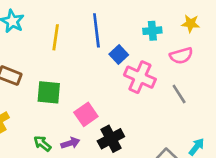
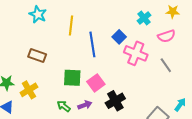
blue line: (96, 30) -> (92, 44), moved
cyan cross: (152, 31) -> (144, 18), turned -32
green square: (49, 92) -> (72, 78), moved

